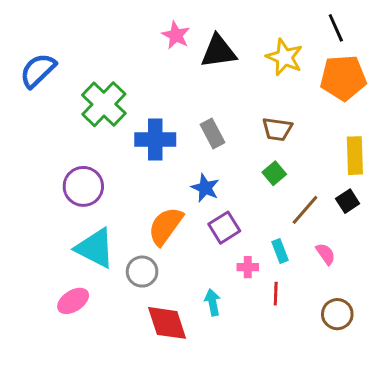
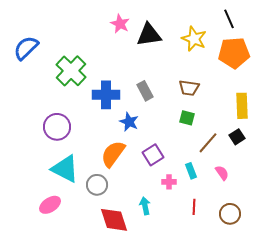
green square: (274, 173) -> (187, 118), turned -35
blue star: (205, 188) -> (129, 122), moved
red line: (276, 294) -> (194, 207), moved

